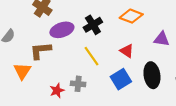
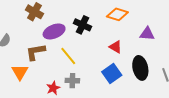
black cross: (93, 25) -> (82, 25), turned -30
yellow line: (92, 56) -> (68, 56), moved

